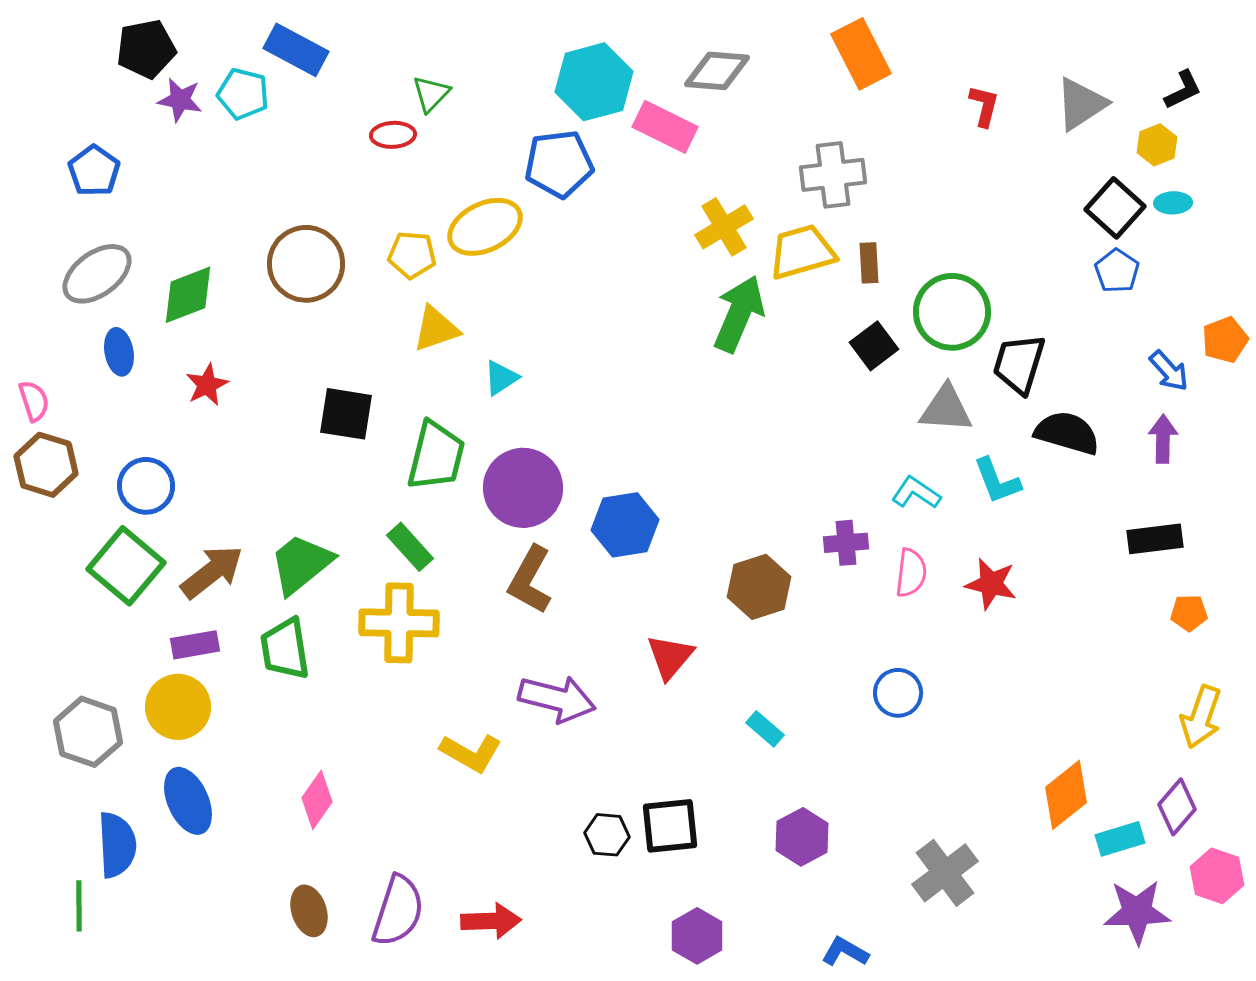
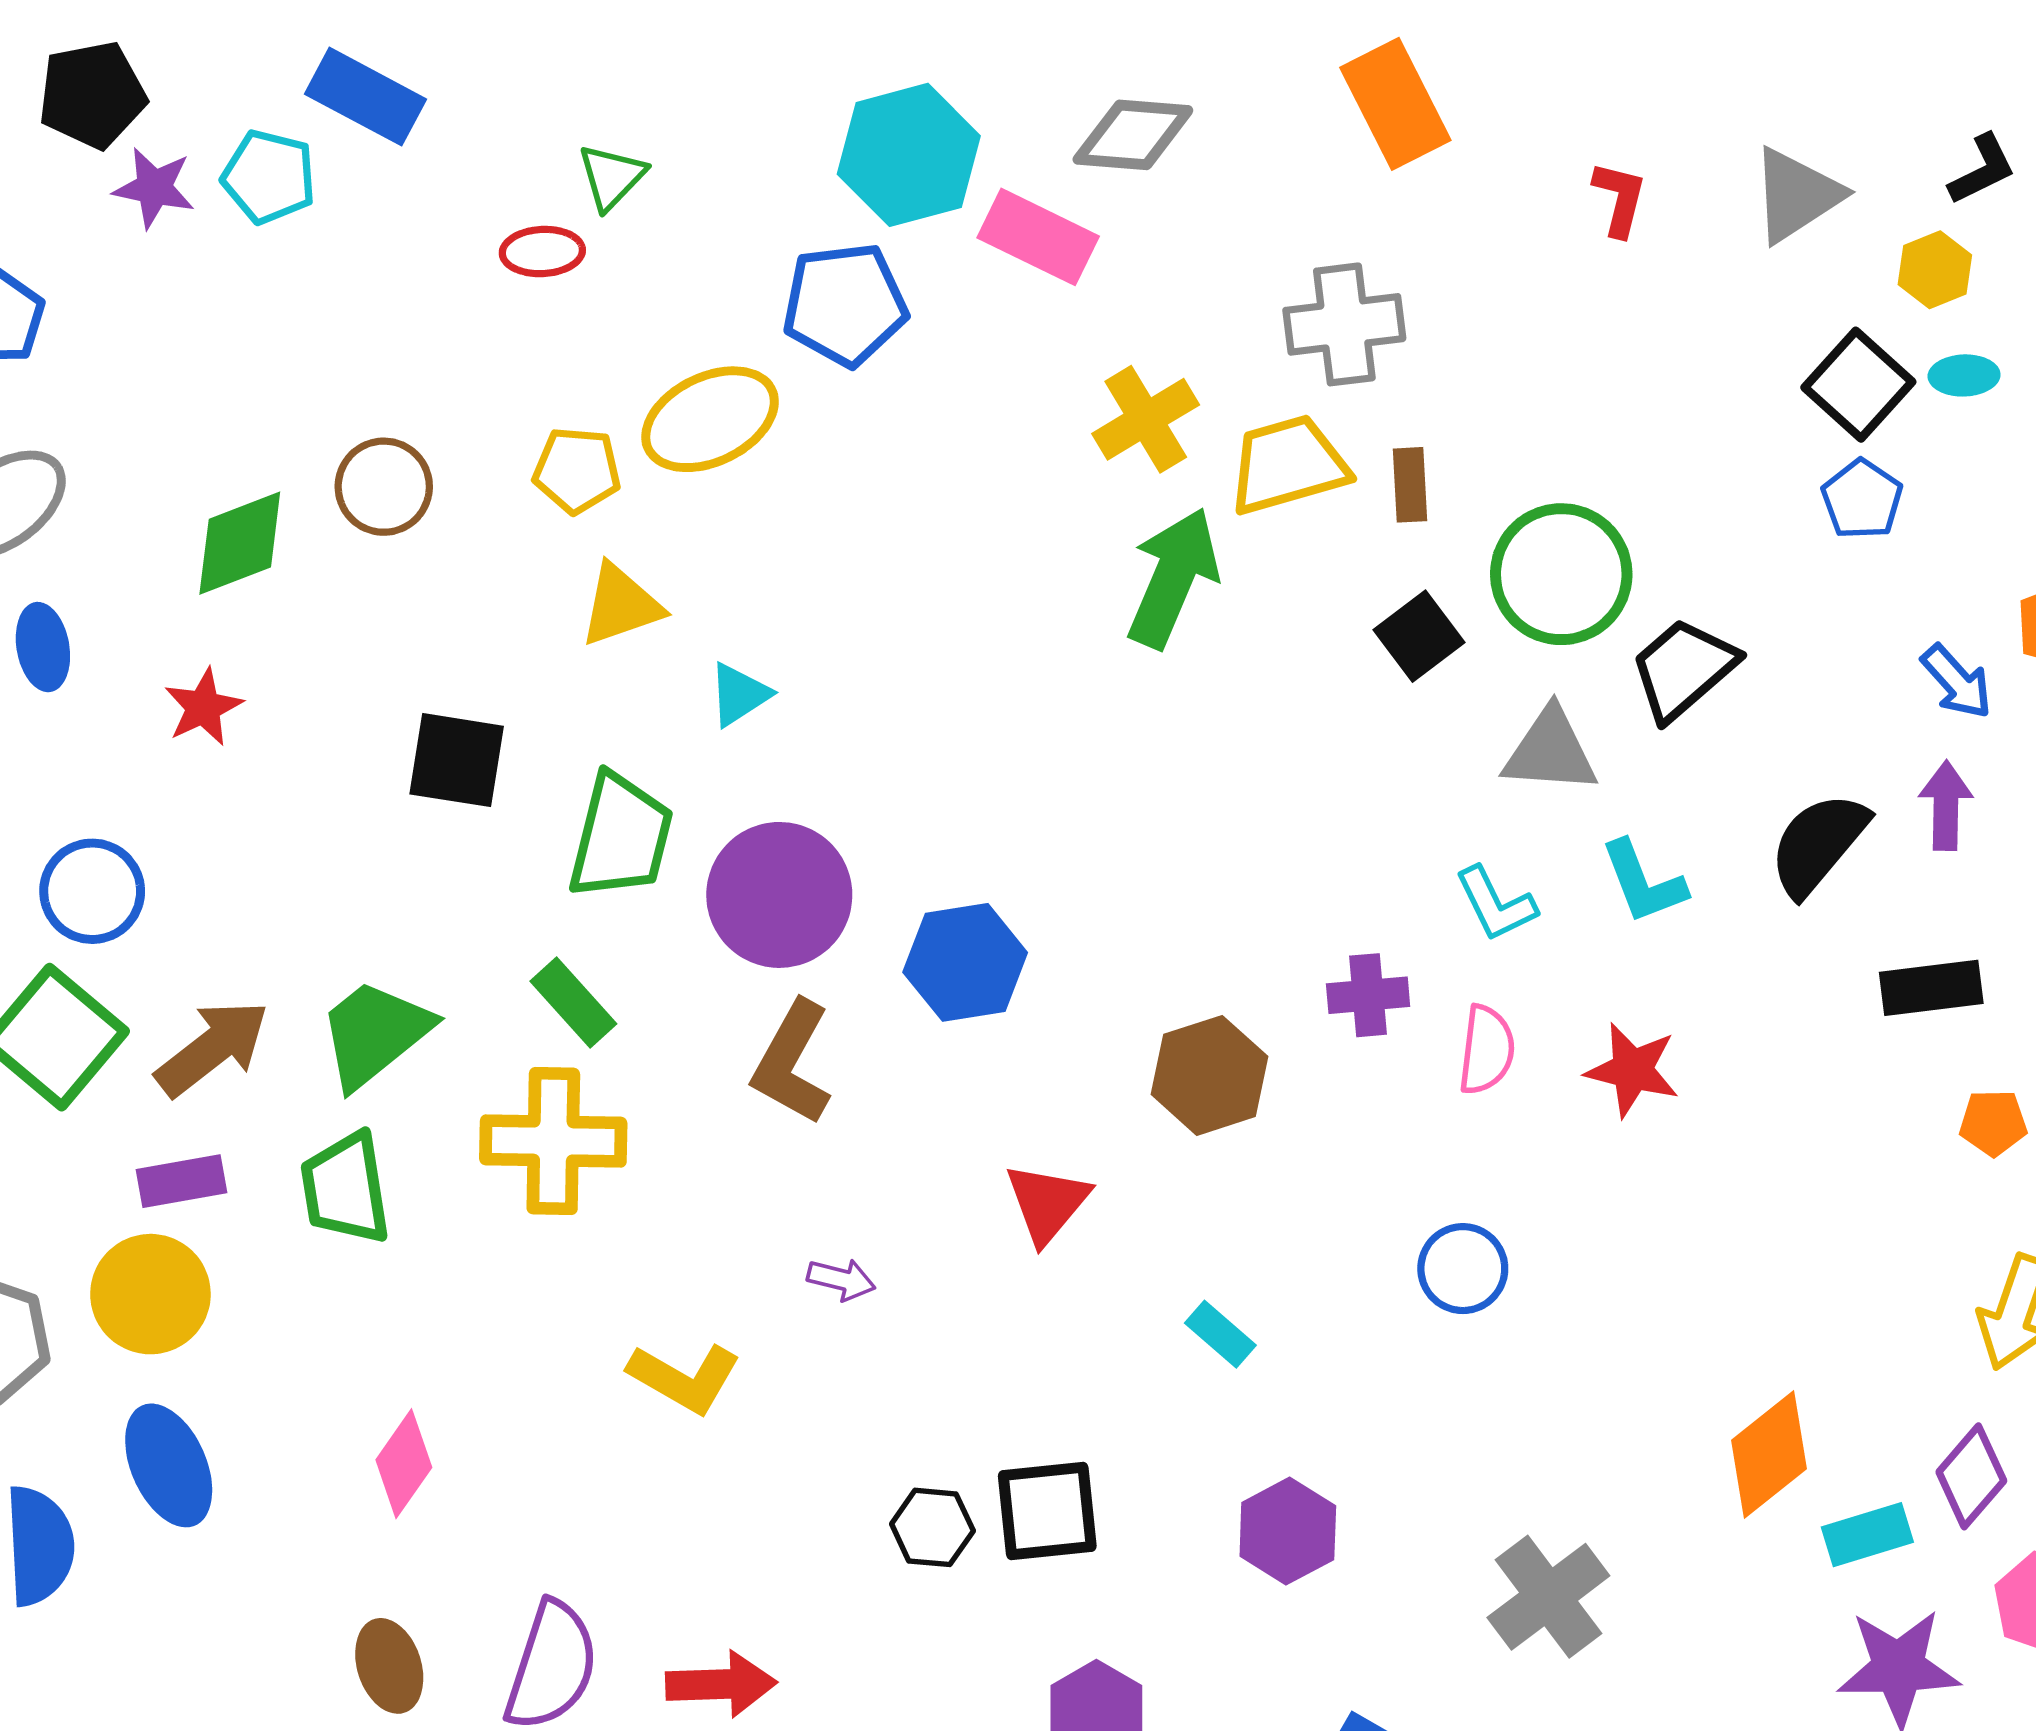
brown circle: (306, 264) -> (384, 487), size x0.7
green diamond: (188, 295) -> (240, 543), moved
black trapezoid: (1019, 364) -> (1683, 669), turned 32
black semicircle: (1067, 433) -> (1818, 844), moved, turned -66
cyan L-shape: (916, 493) -> (1496, 904), turned -150
purple arrow: (557, 699) -> (841, 1280), size x0.5

